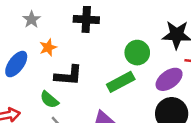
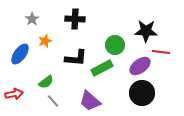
black L-shape: (68, 75) -> (76, 58), moved
green semicircle: (49, 100) -> (46, 82), turned -77

